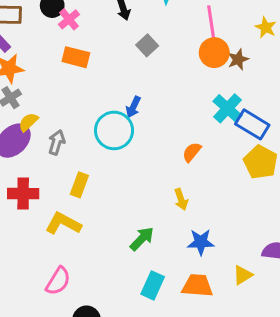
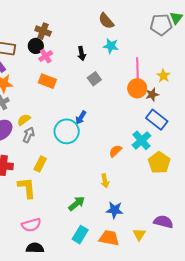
yellow star: (266, 27) -> (163, 76), moved
cyan cross: (227, 108) -> (141, 140), moved
yellow semicircle: (28, 122) -> (24, 120), moved
blue rectangle: (252, 124) -> (157, 120), moved
yellow L-shape: (63, 223) -> (27, 188), turned 50
yellow triangle: (243, 275) -> (139, 234), turned -32
pink semicircle: (58, 281) -> (31, 225), moved, turned 36

